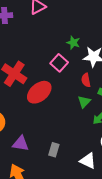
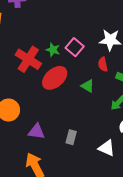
green star: (73, 43) -> (53, 50), moved
green triangle: (84, 102) -> (88, 86), moved, turned -40

